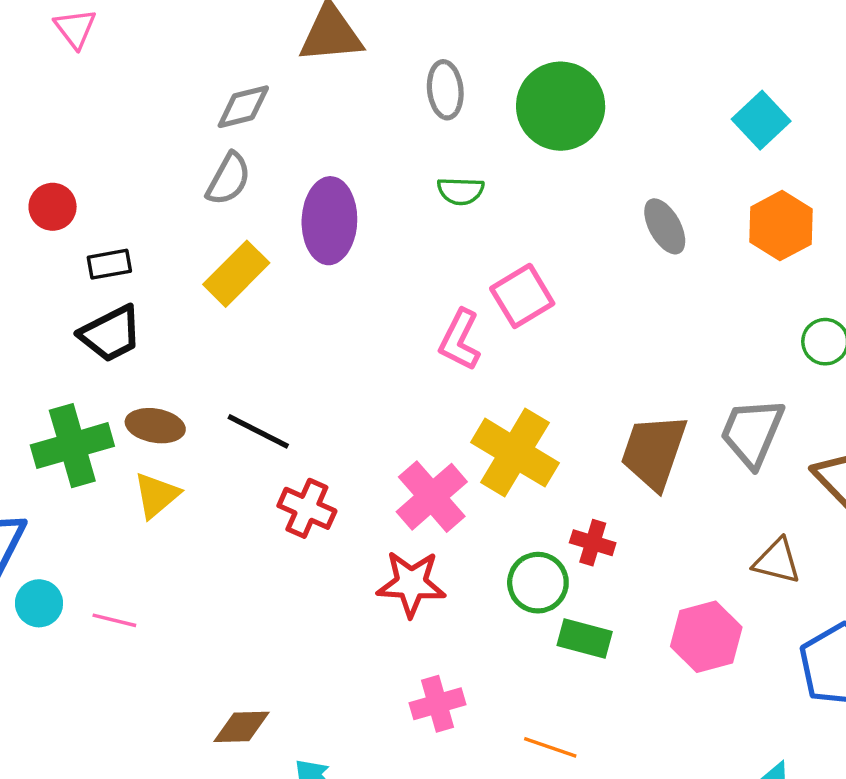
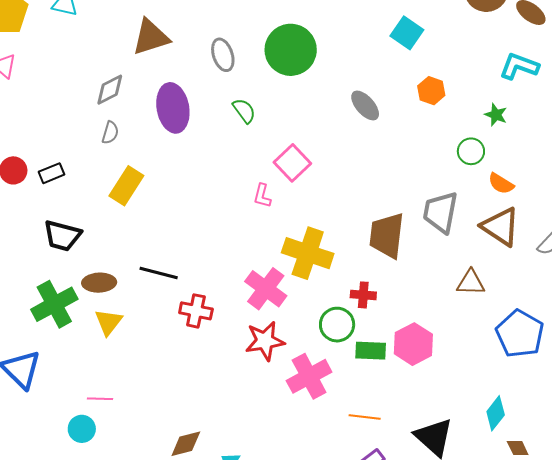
gray semicircle: (229, 179) -> (110, 133), size x0.7
green semicircle: (461, 191) -> (244, 111), turned -116
purple ellipse: (329, 221) -> (173, 108), moved
orange hexagon: (781, 226) -> (431, 91), size x0.7
black rectangle: (109, 264) -> (52, 173), moved
black trapezoid: (111, 334) -> (62, 236), turned 54
pink L-shape: (460, 340) -> (262, 196), size x0.7
cyan circle: (39, 603) -> (82, 429), moved
pink hexagon: (706, 637) -> (413, 344), moved
pink cross: (437, 704) -> (309, 376), moved, size x1.4

